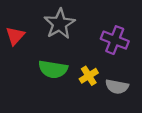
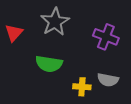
yellow cross: (89, 76) -> (82, 87), moved, turned 36

